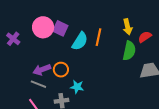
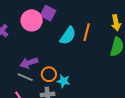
purple square: (60, 28) -> (48, 13), moved
orange circle: (61, 70) -> (49, 74), moved

